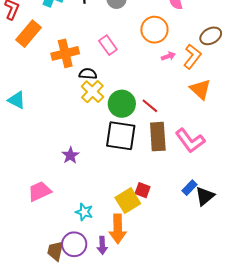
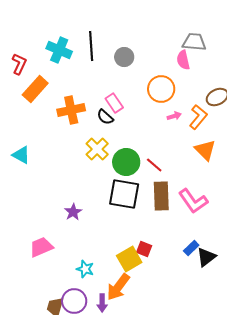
black semicircle: (88, 74) -> (105, 117), moved, turned -144
orange arrow: (118, 229) -> (118, 287), turned 36

